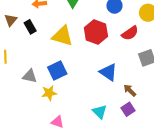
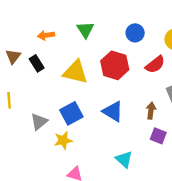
blue triangle: (108, 72) -> (113, 111), moved
gray triangle: (30, 76) -> (39, 122), turned -49
brown arrow: (130, 90) -> (151, 111), moved, turned 56
purple square: (128, 109) -> (158, 136), moved, turned -32

